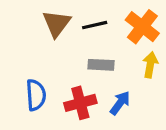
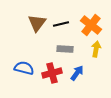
blue semicircle: (36, 95) -> (24, 68), turned -72

